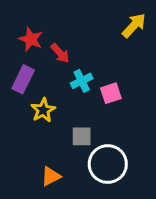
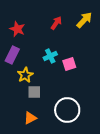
red arrow: (60, 53) -> (56, 23), moved, turned -104
gray square: (82, 136) -> (34, 92), moved

